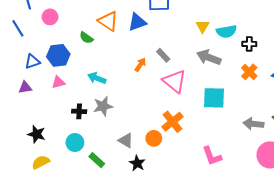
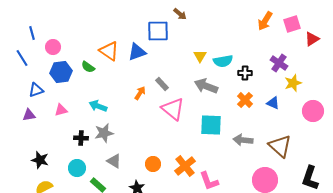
blue hexagon: (58, 55) -> (61, 72), moved
orange cross: (172, 122) -> (185, 166), moved
gray arrow: (253, 124) -> (243, 140), moved
gray triangle: (126, 140) -> (114, 161), moved

